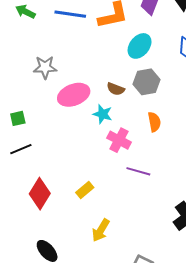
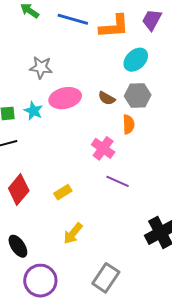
cyan star: (103, 114) -> (33, 111), moved
orange semicircle: (154, 122) -> (129, 124), moved

